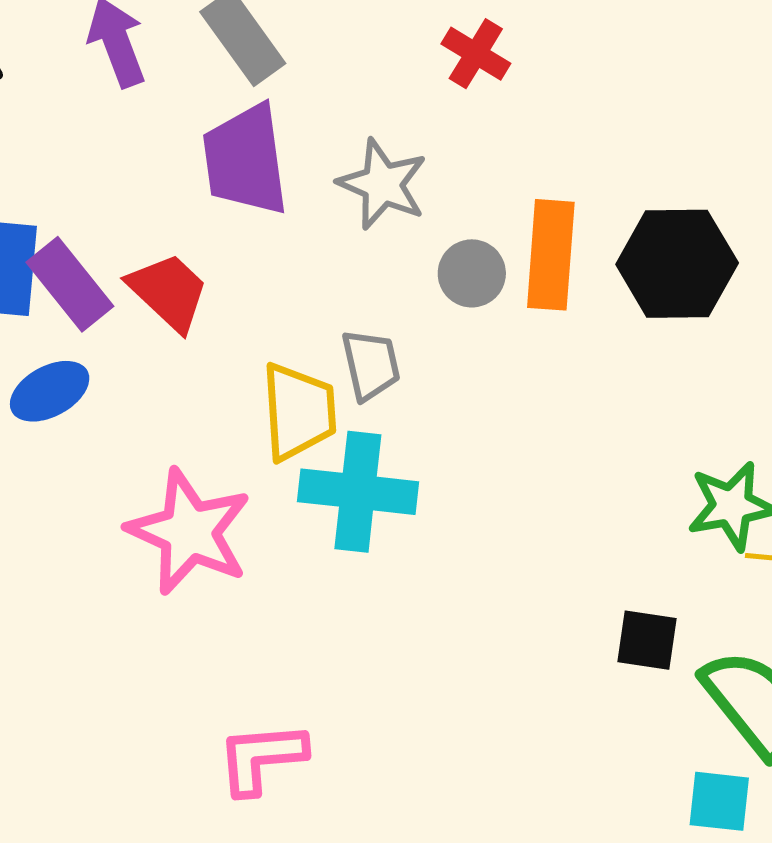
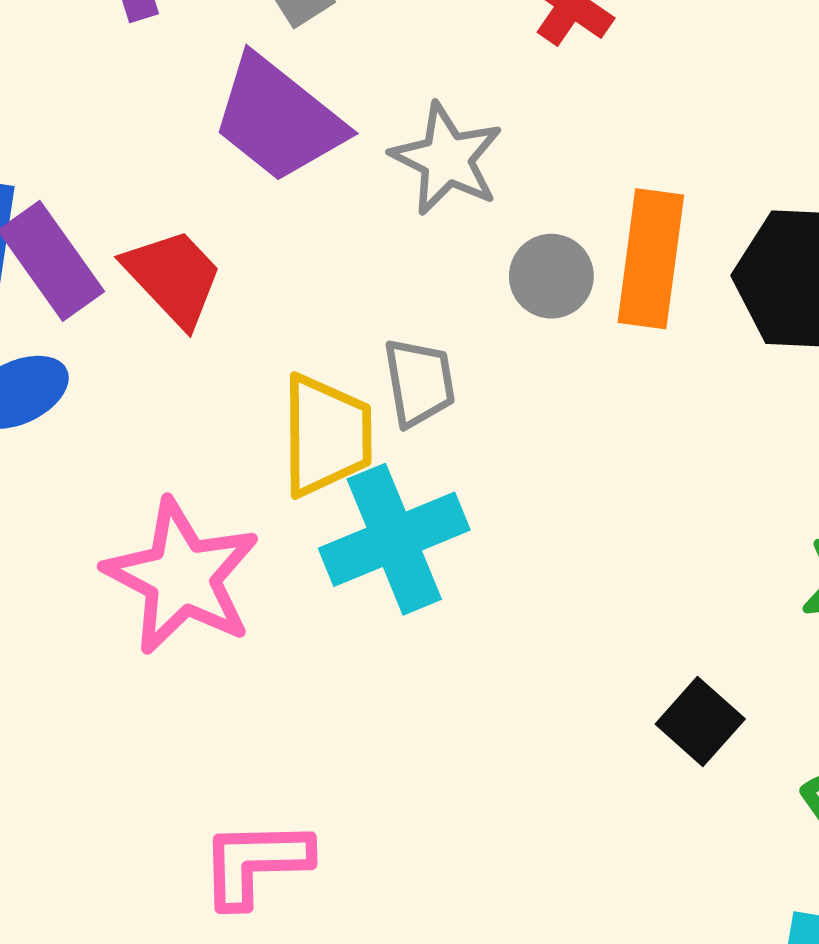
purple trapezoid: (245, 160) -> (278, 119), turned -47
cyan cross: (358, 492) -> (394, 539), turned -32
black square: (647, 640) -> (700, 722), moved, turned 30

